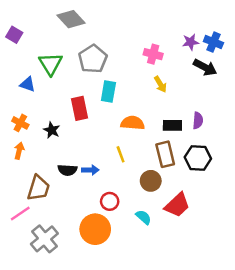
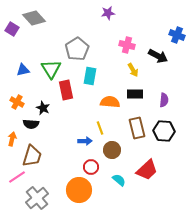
gray diamond: (71, 19) -> (34, 18), moved
purple star: (191, 42) -> (108, 13), moved
green triangle: (50, 64) -> (51, 69), moved
black arrow: (205, 67) -> (158, 56), moved
blue triangle: (28, 84) -> (23, 70), turned -32
black rectangle: (172, 125) -> (135, 94), moved
orange arrow: (19, 151) -> (12, 139), moved
black semicircle: (67, 170) -> (31, 124), moved
blue arrow: (90, 170) -> (85, 141), moved
brown circle: (151, 181) -> (112, 150), moved

